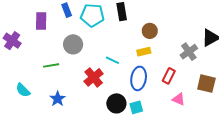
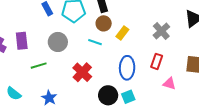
purple rectangle: (41, 21) -> (22, 41), moved
brown circle: (150, 31) -> (104, 23), moved
yellow rectangle: (144, 52) -> (122, 33), moved, turned -32
gray cross: (189, 52) -> (161, 31), moved
cyan line: (112, 60) -> (95, 42), moved

